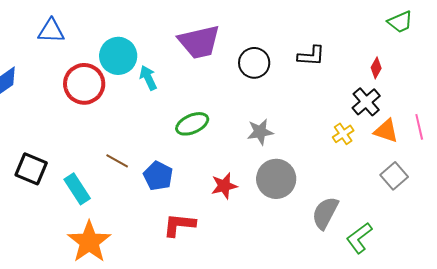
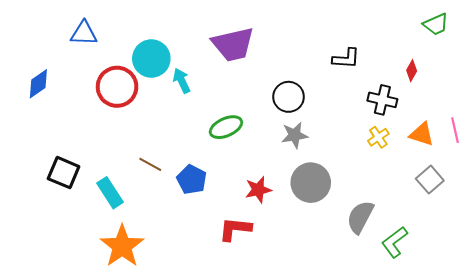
black circle: (254, 63) -> (289, 97), moved
black cross: (366, 102) -> (382, 100), moved, turned -36
red L-shape: (179, 225) -> (235, 229), moved

